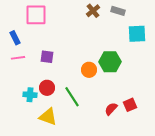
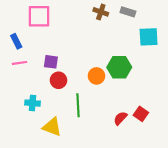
brown cross: (93, 11) -> (101, 12), turned -32
red circle: (47, 88) -> (59, 80), moved
green line: (72, 97) -> (78, 105), turned 30
red square: (130, 105) -> (141, 114), turned -32

